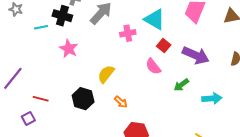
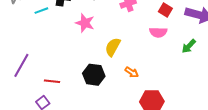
pink star: (69, 49) -> (85, 23), moved
pink semicircle: (153, 66) -> (158, 32), turned -42

